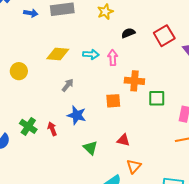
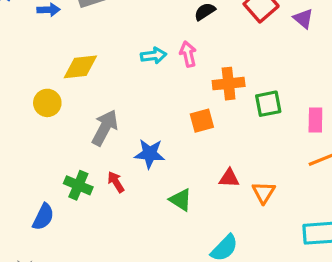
yellow diamond: (58, 54) -> (80, 67), moved
gray arrow: (68, 85) -> (105, 128), moved, size x1.6
orange triangle: (134, 166) -> (264, 192), moved

